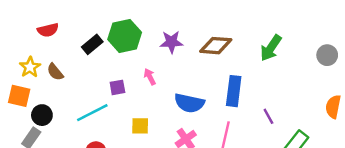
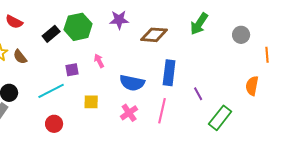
red semicircle: (48, 30) -> (14, 22), turned 42
purple star: (171, 42) -> (119, 20), moved
green arrow: (271, 48) -> (199, 24), moved
gray circle: (327, 55) -> (241, 35), moved

